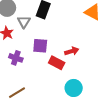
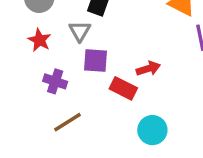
gray triangle: (24, 22) -> (80, 31), moved
brown line: (17, 93) -> (67, 122), moved

